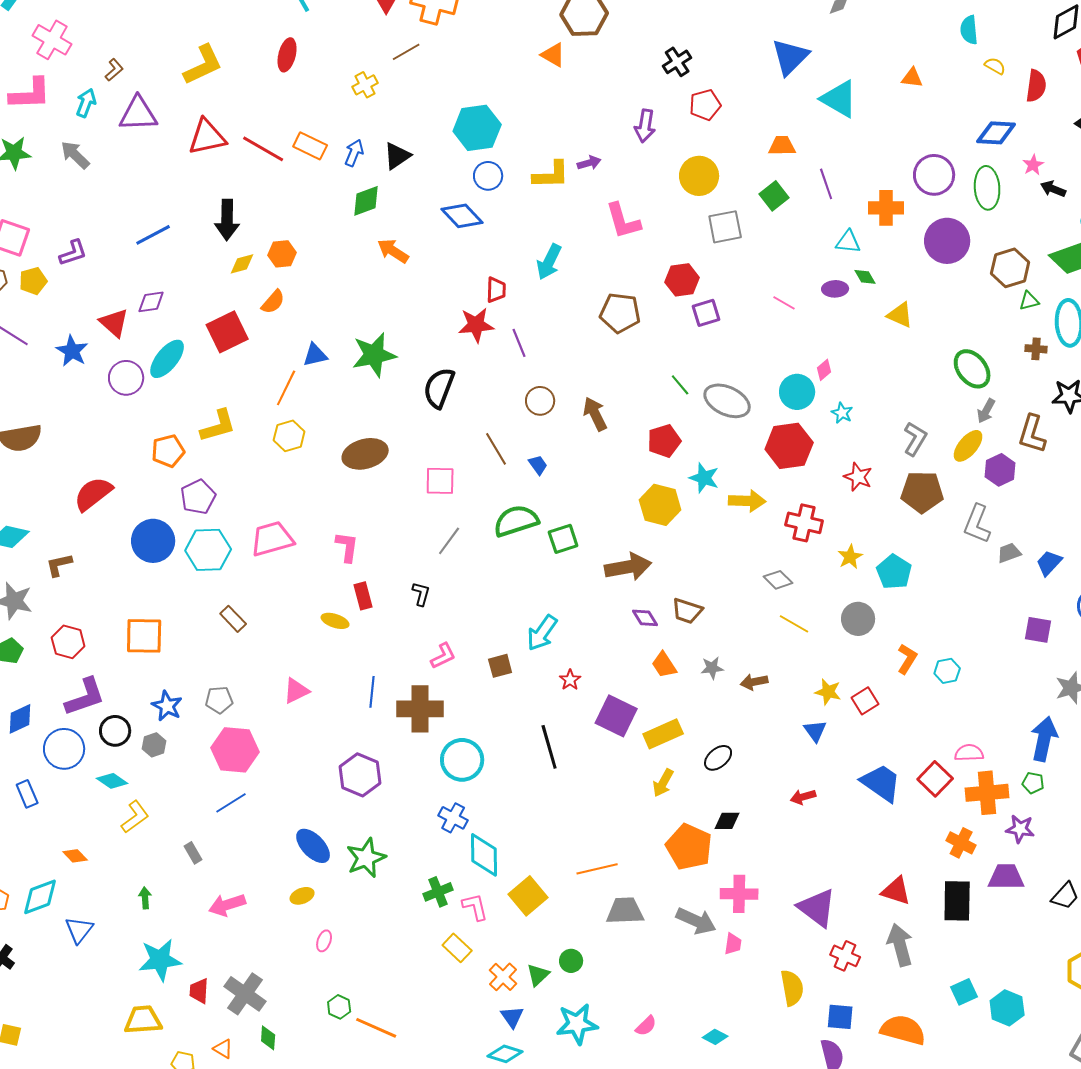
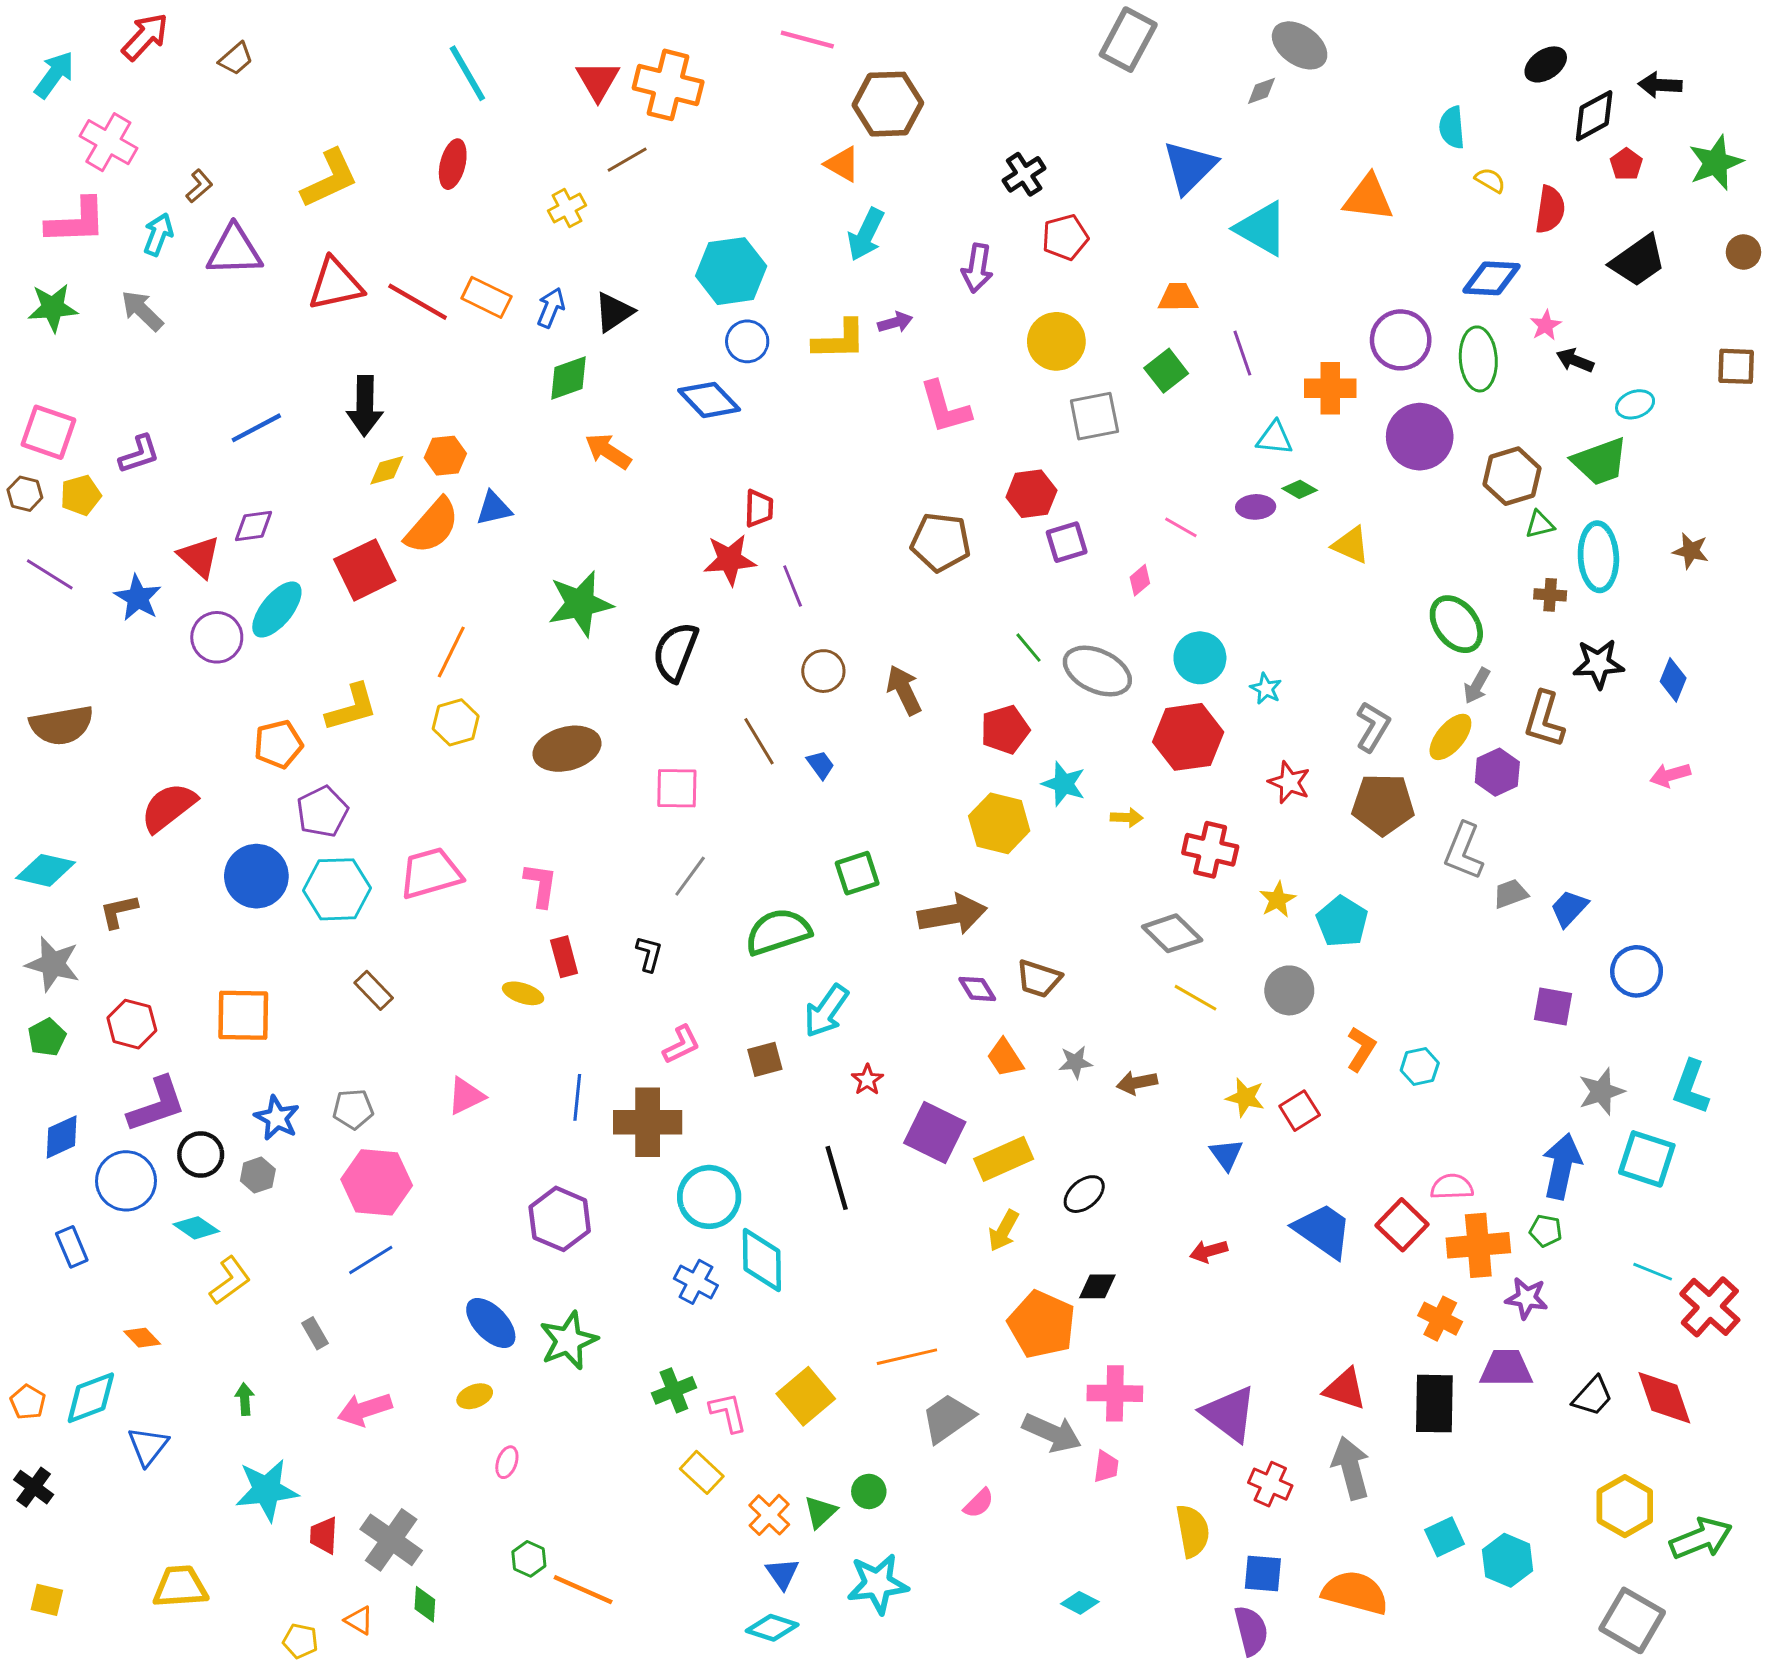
orange triangle: (912, 78) -> (1368, 198), size x1.6
cyan arrow: (549, 262) -> (866, 234), moved
green diamond: (865, 277) -> (1300, 489), turned -30
orange semicircle: (273, 302) -> (432, 526), size x1.6
blue triangle: (315, 355) -> (494, 508), moved
pink diamond: (824, 370) -> (1140, 580), moved
yellow arrow: (747, 501) -> (1127, 818), size x0.6
green semicircle: (516, 521) -> (778, 932), moved
gray diamond: (778, 580) -> (1172, 933), size x1.4
cyan diamond: (484, 855) -> (762, 1260), moved
gray trapezoid: (625, 911) -> (948, 1418), turned -33
yellow trapezoid: (143, 1020) -> (180, 1587), moved
pink semicircle: (646, 1026) -> (979, 1503), moved

